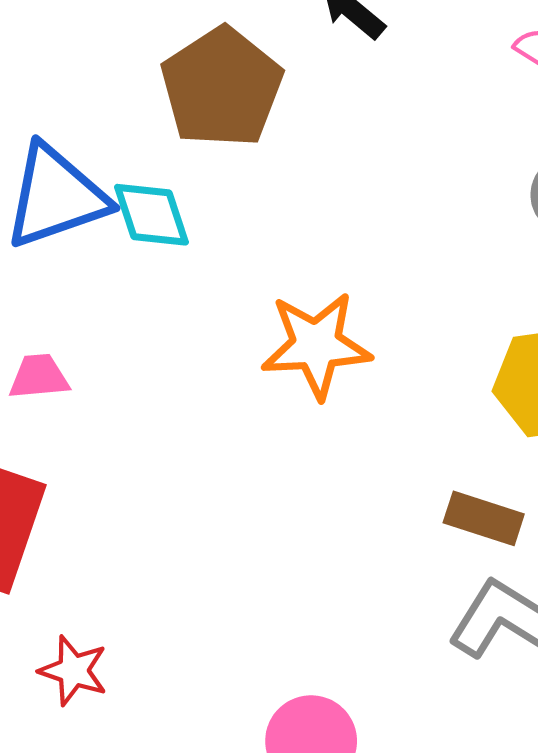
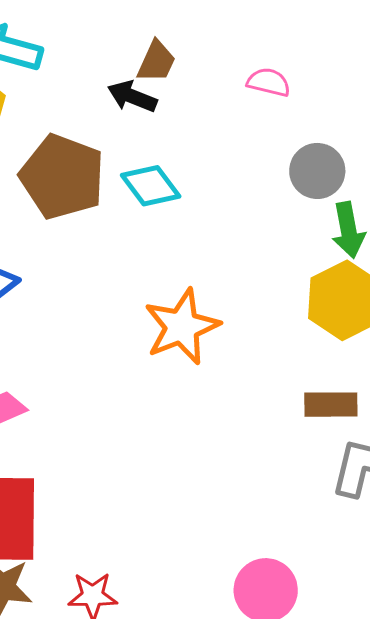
cyan diamond: (151, 215) -> (151, 186), moved

